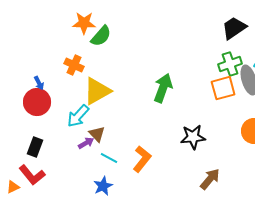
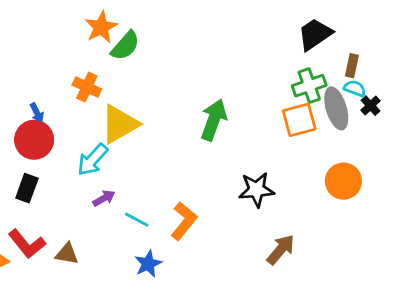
orange star: (84, 23) -> (101, 27), turned -30
brown triangle: (97, 134) -> (67, 254), moved, turned -36
black rectangle: (35, 147) -> (27, 188), moved
blue star: (103, 186) -> (148, 264), moved

